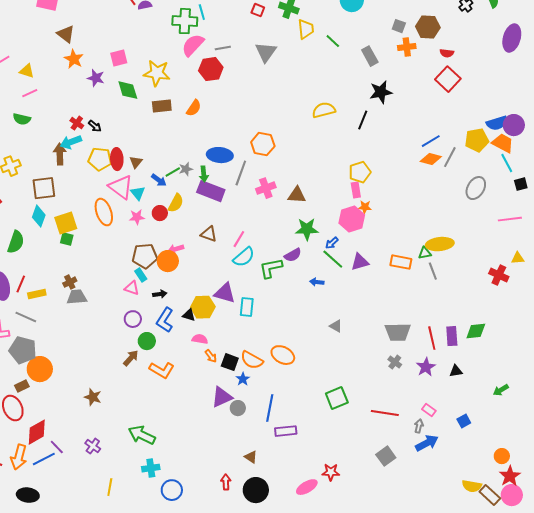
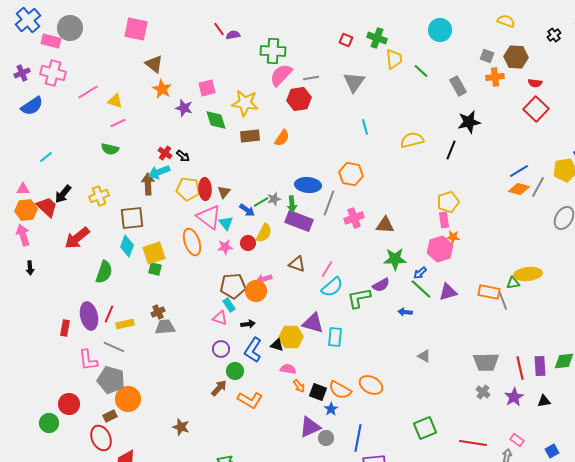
cyan line: (202, 12) -> (365, 127), moved
gray line: (433, 271) -> (503, 301), moved

